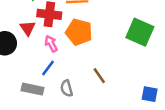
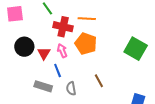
red triangle: (28, 28) -> (44, 53), moved
blue line: (48, 68) -> (58, 70), turned -64

